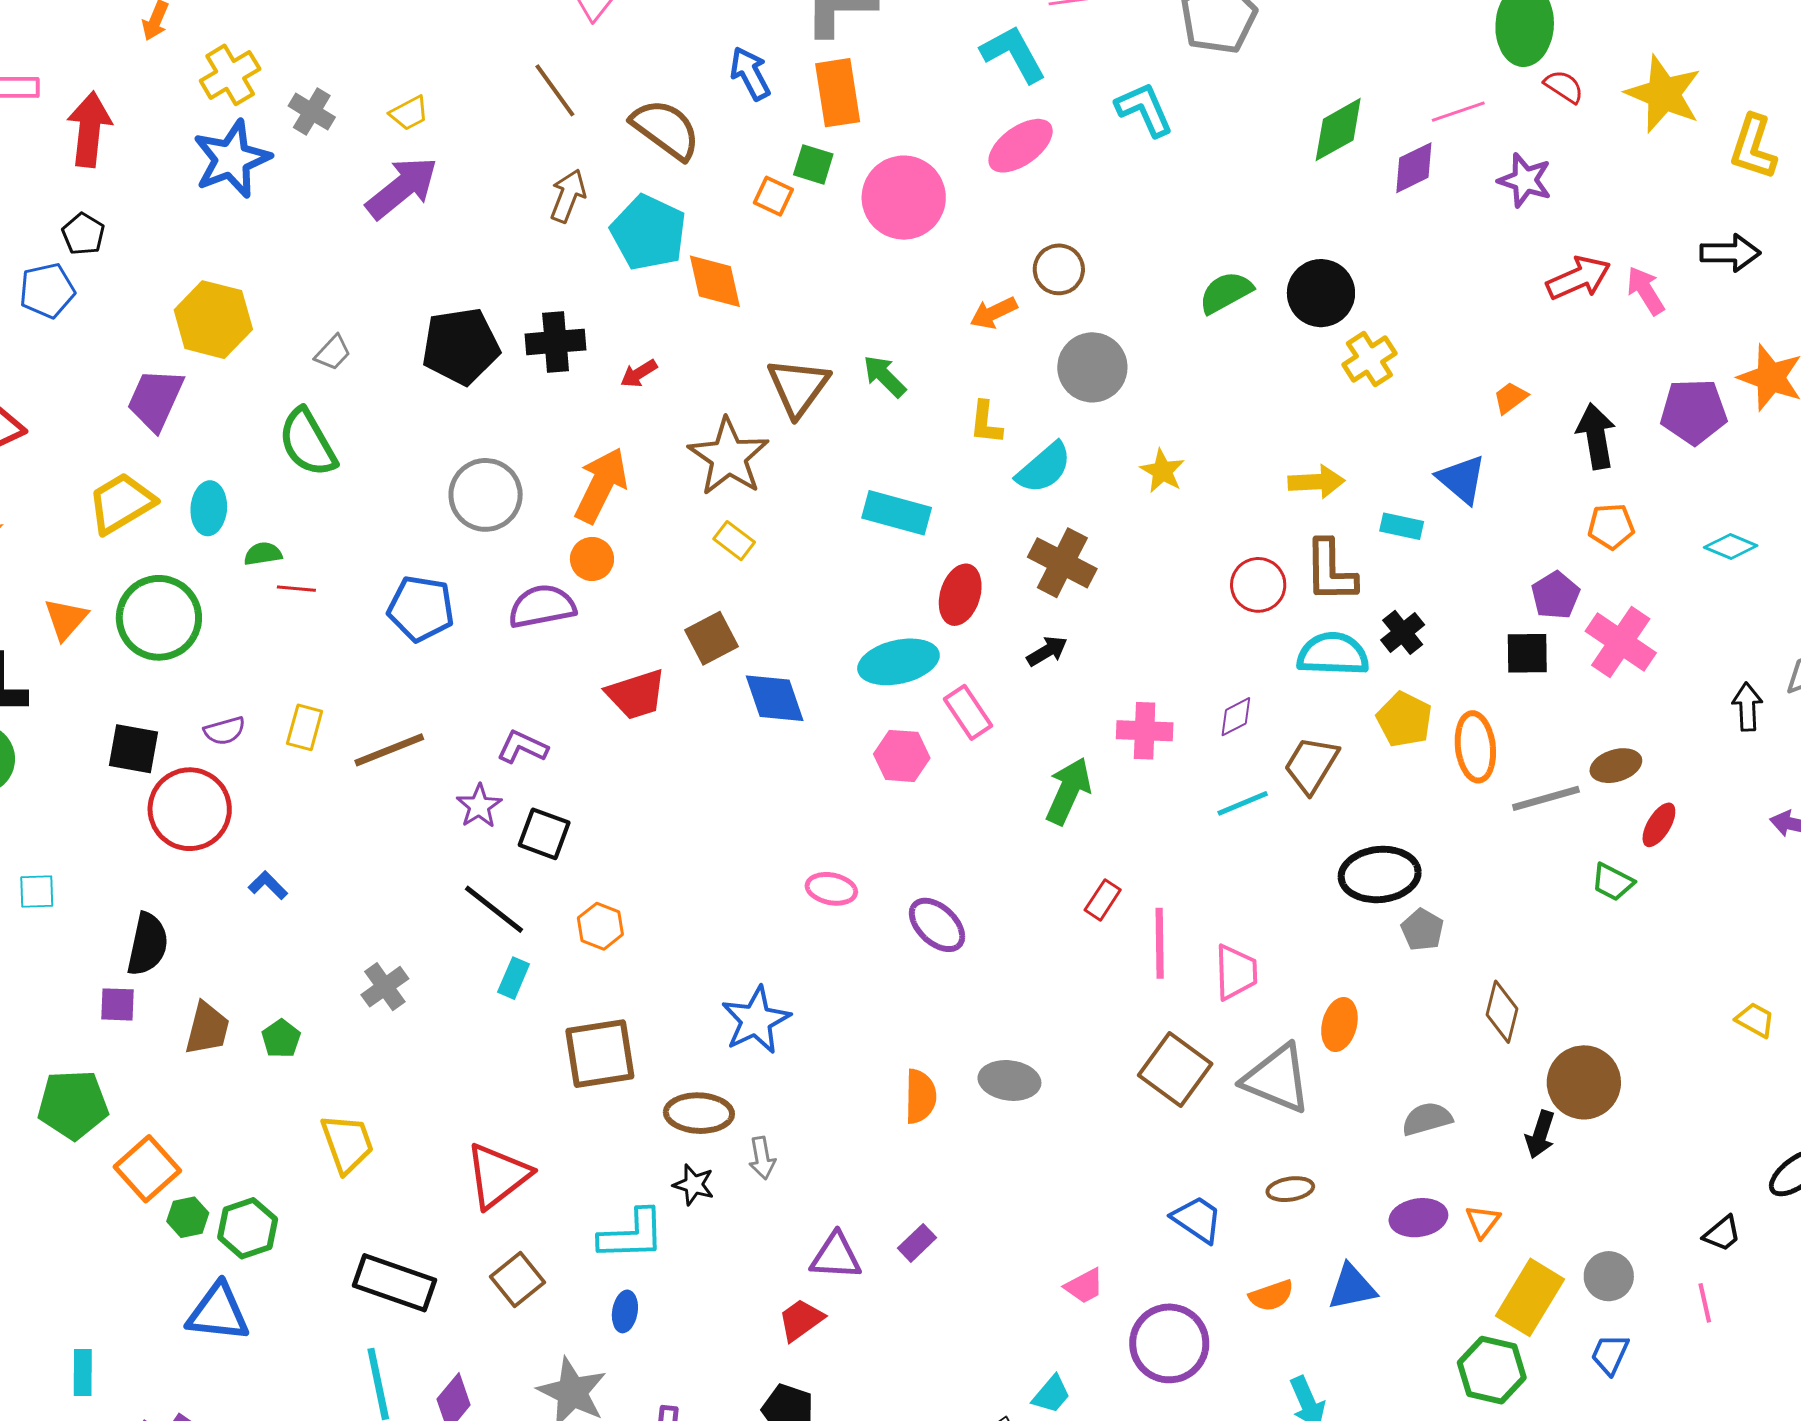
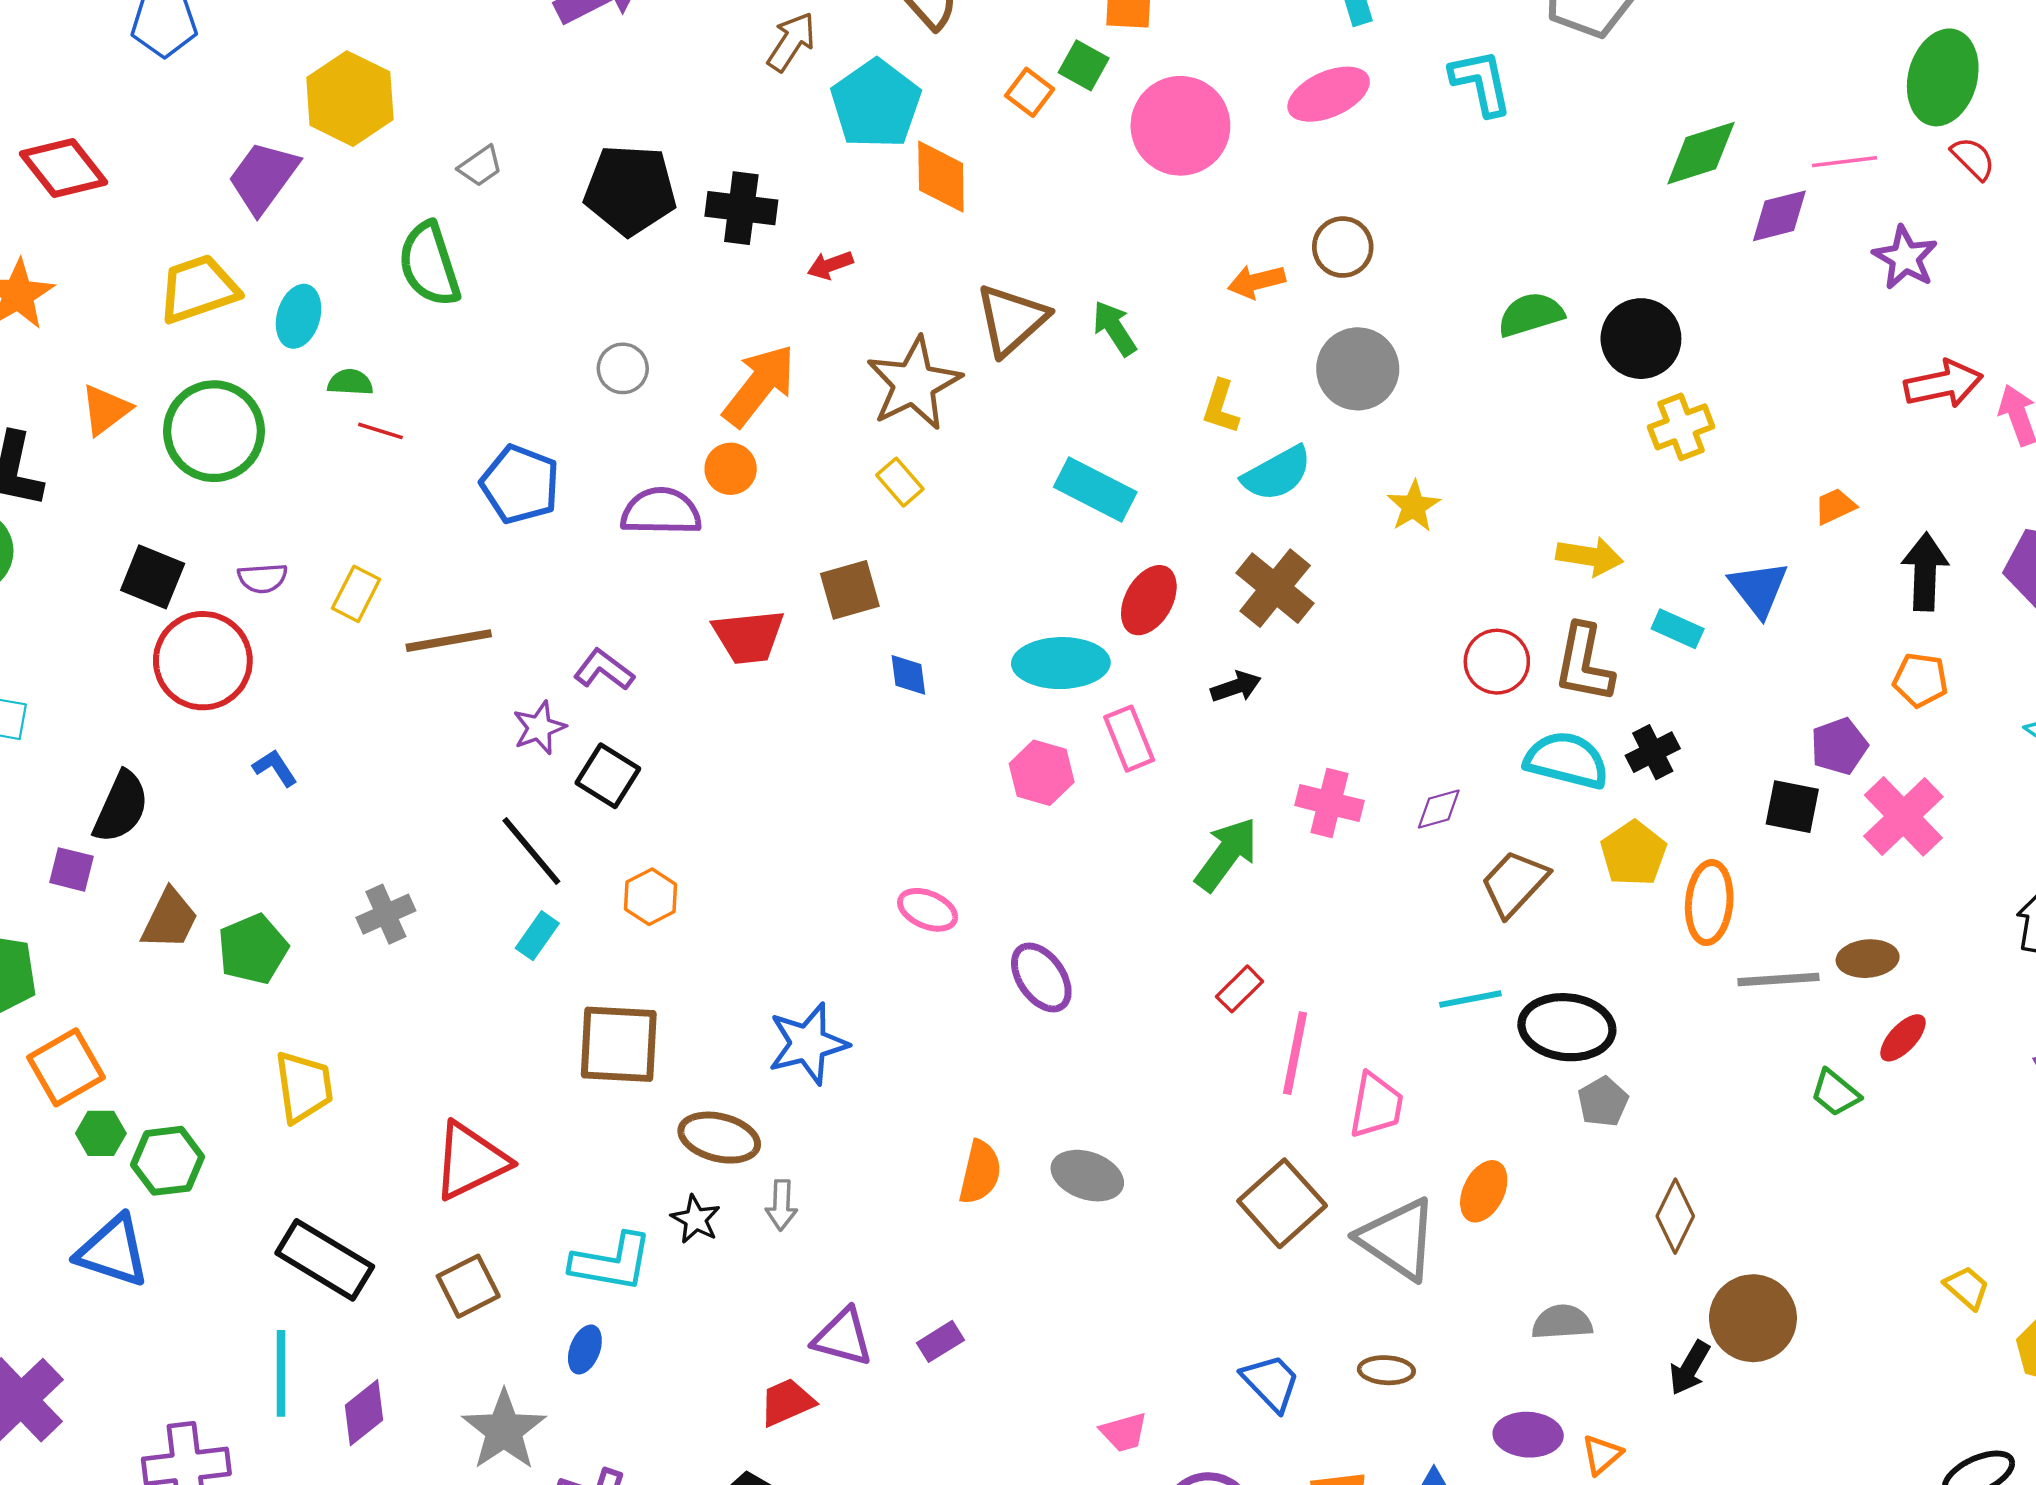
gray circle: (486, 495) -> (623, 368), size x0.6
blue diamond: (775, 698) -> (908, 675), size x0.6
cyan line: (1243, 803) -> (1470, 999), moved
green pentagon: (281, 1039) -> (253, 949), size x1.5

